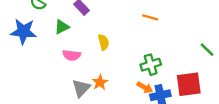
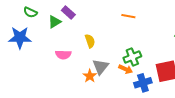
green triangle: (62, 27) -> (55, 22), moved
orange arrow: (145, 87) -> (126, 69), moved
gray triangle: (81, 88) -> (101, 67), moved

